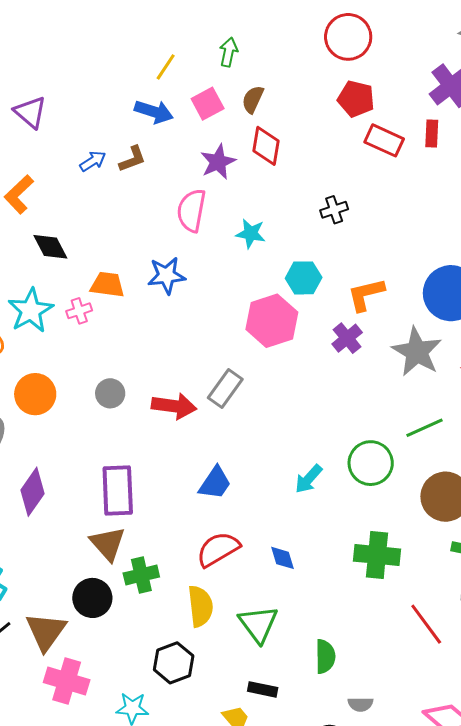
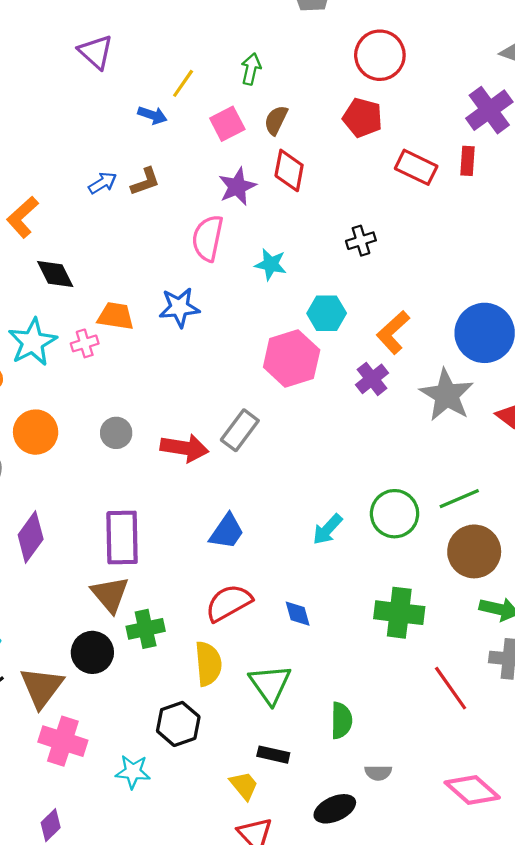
red pentagon: (356, 99) -> (363, 118), moved
purple triangle: (30, 112) -> (96, 52), moved
blue arrow: (154, 112) -> (152, 115), moved, size x0.7
orange L-shape: (366, 294) -> (393, 332), turned -30
green line: (425, 428) -> (459, 499), moved

